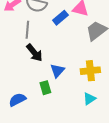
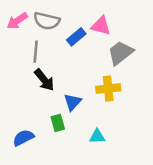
yellow cross: (90, 71) -> (108, 89), moved
cyan triangle: (89, 99) -> (97, 136), moved, turned 32

